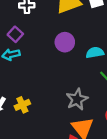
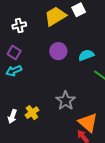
gray star: (77, 99) -> (66, 101), moved

